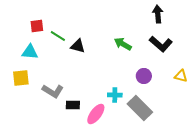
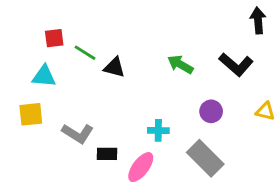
black arrow: (158, 14) -> (258, 20), moved
cyan cross: (115, 95) -> (158, 130), moved

